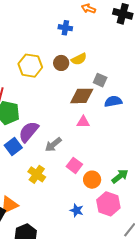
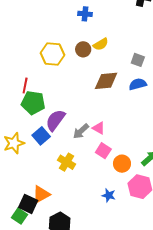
gray square: (100, 80) -> (138, 60), moved
pink triangle: (83, 122) -> (99, 128), moved, turned 32

